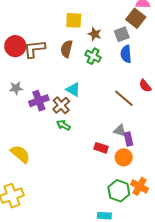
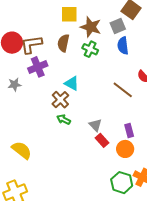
brown star: (95, 34) -> (91, 27), size x1.5
purple cross: (39, 101) -> (38, 67), moved
gray triangle: (120, 131) -> (95, 125), moved, turned 32
red rectangle: (101, 148) -> (102, 140), turned 32

